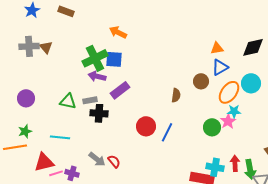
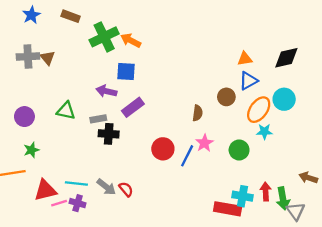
green cross: (95, 58) -> (104, 37), moved
green triangle: (68, 101) -> (66, 111), moved
pink star: (228, 121) -> (204, 143), moved
green star: (25, 131) -> (31, 150), moved
cyan line: (60, 137) -> (76, 183), moved

